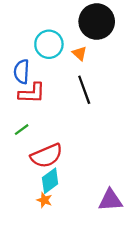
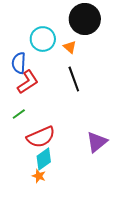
red L-shape: (32, 93) -> (28, 82), turned -35
purple triangle: (110, 200) -> (97, 142), moved, turned -35

